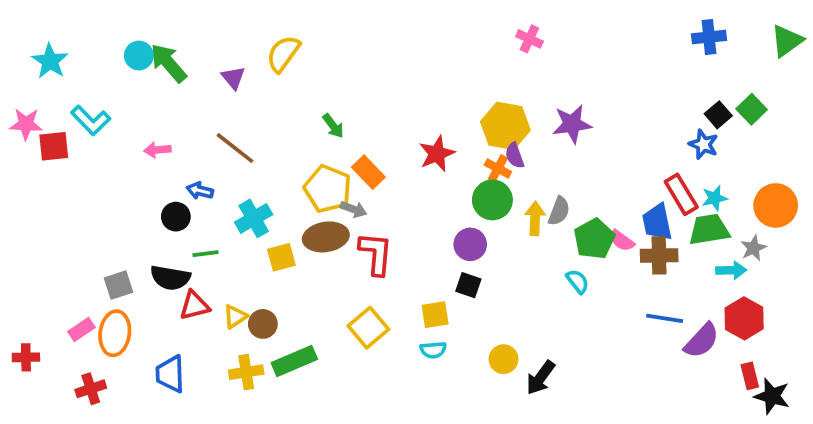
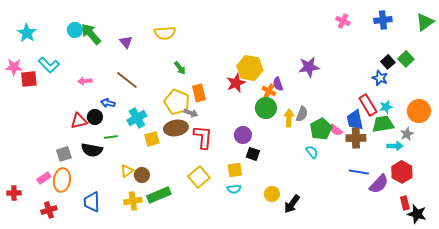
pink cross: (529, 39) -> (343, 21), moved
yellow semicircle: (283, 54) -> (165, 33), moved, turned -130
yellow hexagon: (505, 126) -> (250, 68), moved
orange rectangle: (368, 172) -> (199, 93), turned 30
purple circle: (470, 244) -> (243, 135), moved
red triangle: (194, 305) -> (79, 121), moved

